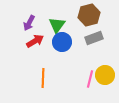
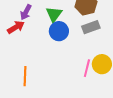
red arrow: (35, 41) -> (16, 27), moved
orange line: (43, 78) -> (25, 76), moved

